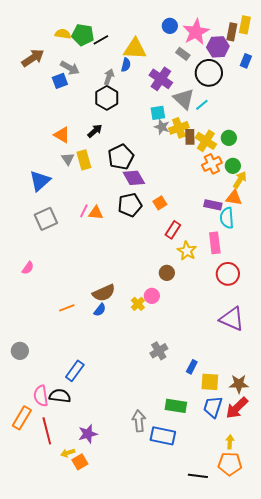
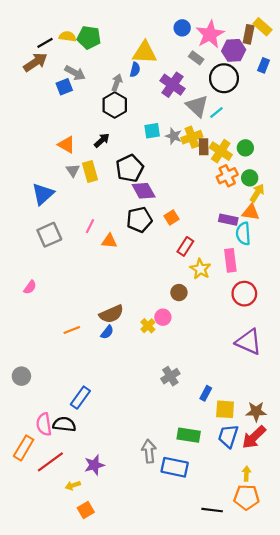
yellow rectangle: (245, 25) -> (263, 27), turned -60
black line: (101, 40) -> (45, 43), moved
cyan square: (158, 113) -> (152, 131), moved
orange triangle: (96, 213) -> (109, 241), moved
red line: (47, 431) -> (50, 462), turned 68
orange square: (80, 462) -> (86, 510), moved

